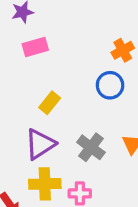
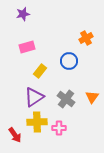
pink rectangle: (35, 47) -> (27, 47), moved
blue circle: (110, 85) -> (69, 61), moved

